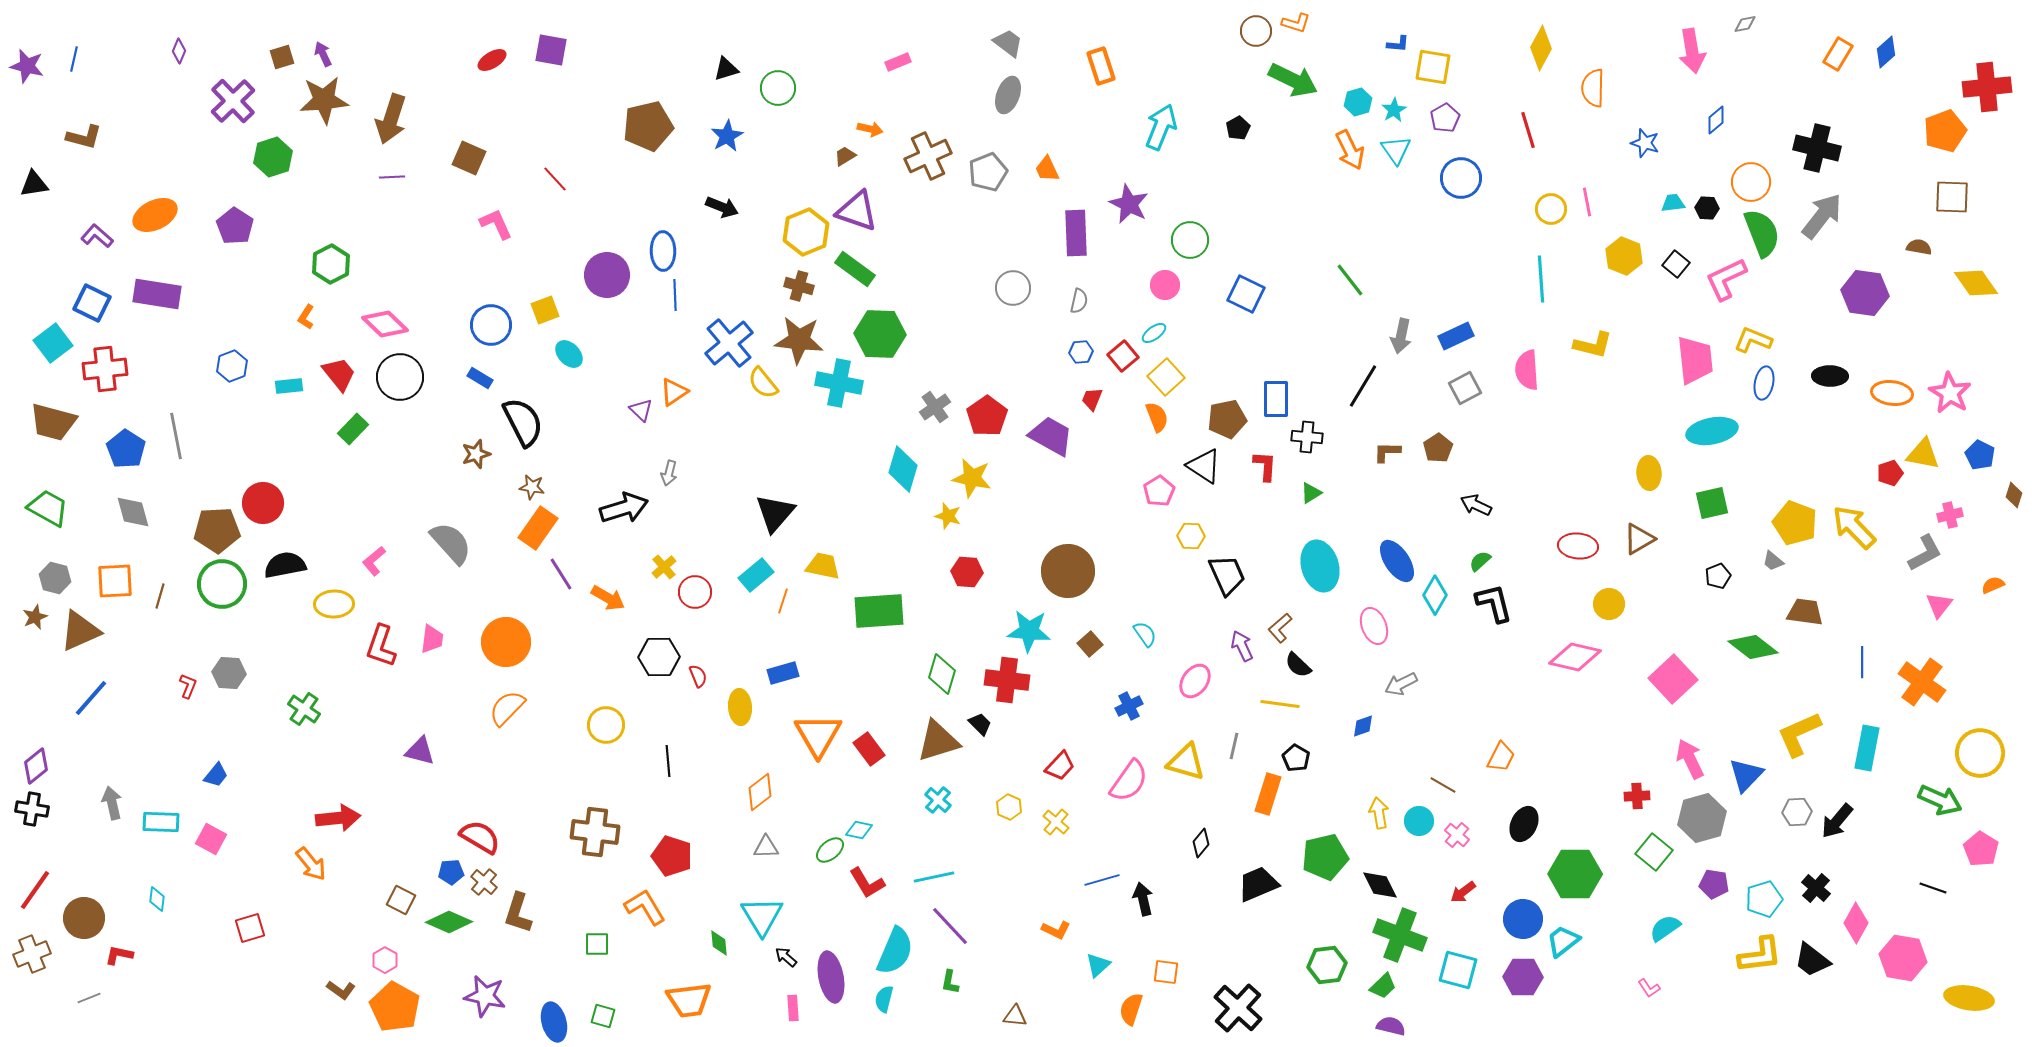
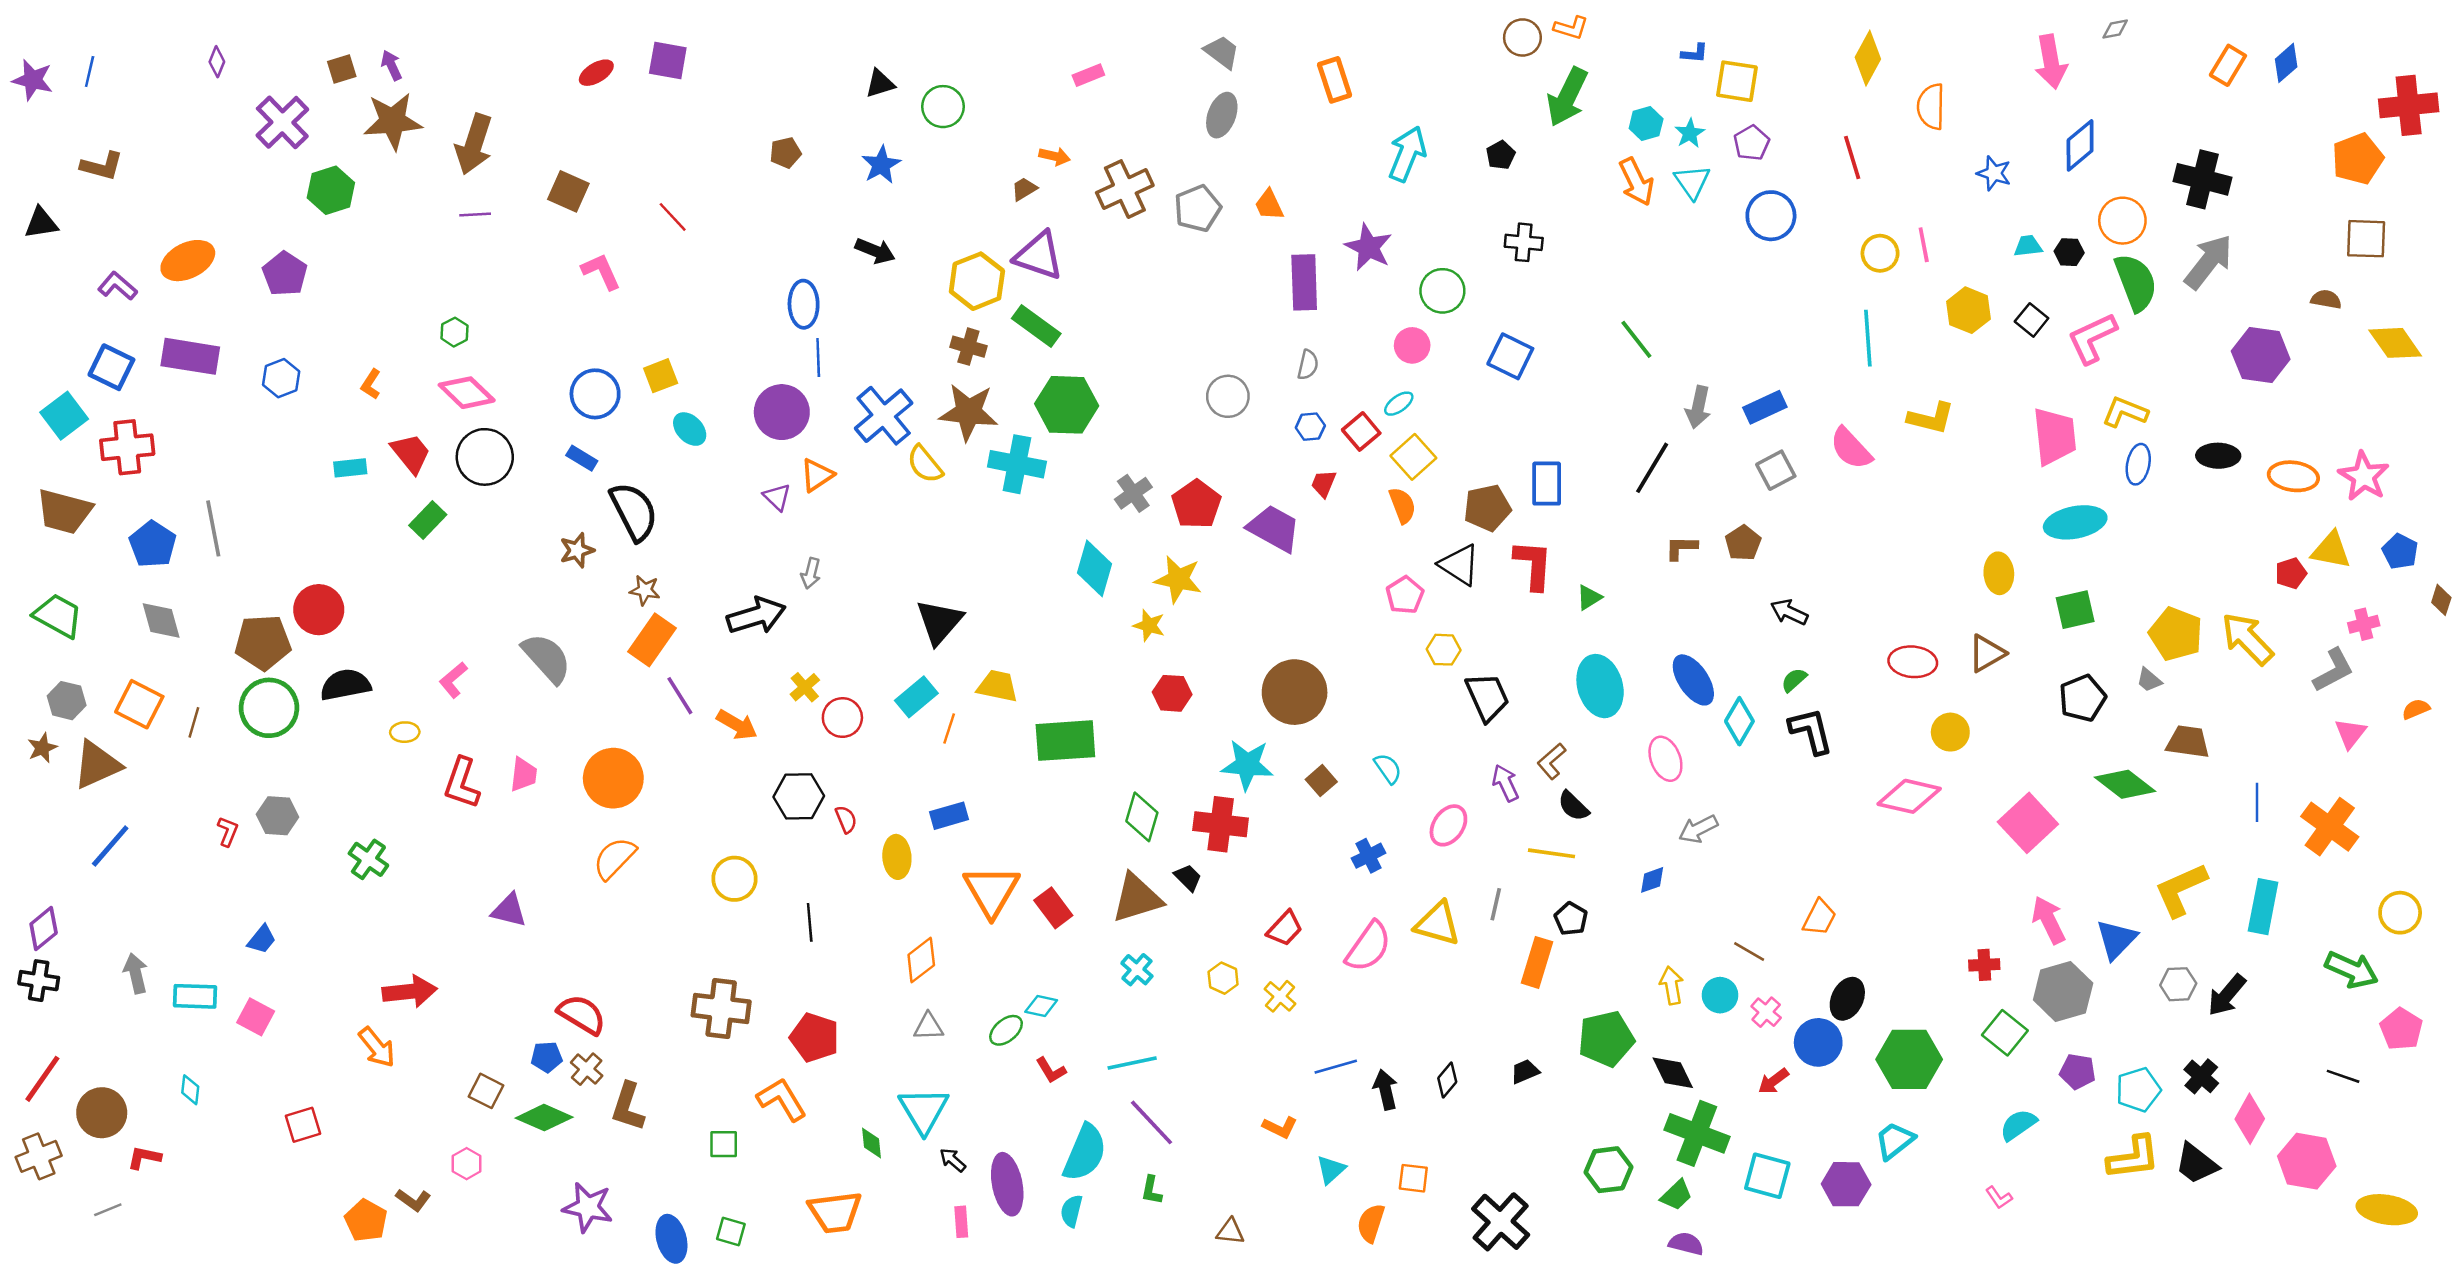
green arrow: (1293, 80) -> (1567, 97), turned 90
blue diamond: (1716, 120) -> (2080, 145), size x1.5
brown pentagon: (648, 126) -> (785, 153), size x0.5
green hexagon: (331, 264) -> (454, 332), moved, size x0.6
purple circle: (607, 275) -> (782, 412), moved
gray circle: (1013, 288) -> (1228, 396), moved
blue hexagon: (232, 366) -> (281, 378), moved
pink semicircle: (1527, 370) -> (1851, 448), turned -39
black cross: (1307, 437) -> (1524, 242), moved
red L-shape: (1265, 466) -> (1533, 565), size x1.4
black pentagon: (1718, 576) -> (2082, 698), size x1.5
orange square: (115, 581) -> (139, 704), turned 30
yellow ellipse: (334, 604) -> (405, 732), size x0.6
yellow circle: (1980, 753) -> (2400, 913), size x0.7
black diamond: (1201, 843) -> (1447, 1080), moved
red L-shape: (867, 883) -> (1051, 1070), size x0.7
black trapezoid: (1258, 884) -> (1525, 1071), size x0.6
blue circle: (1523, 919) -> (1818, 1042), moved
orange pentagon: (395, 1007) -> (366, 1221), moved, size x0.7

